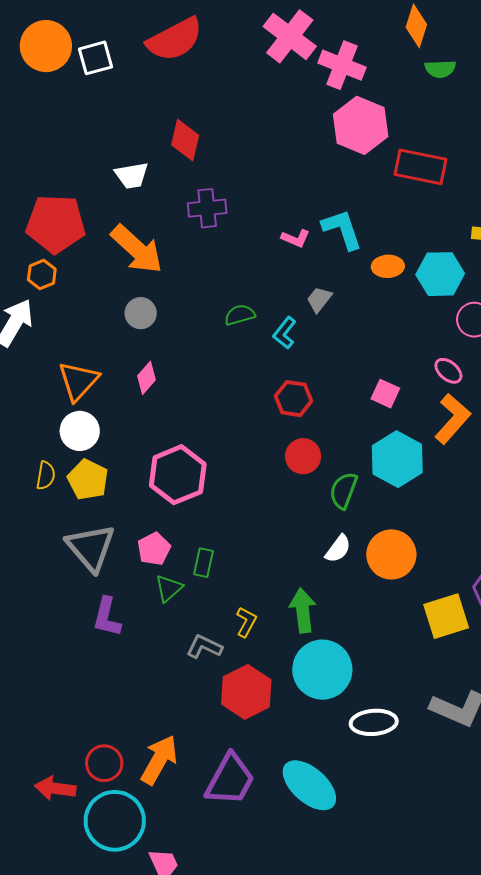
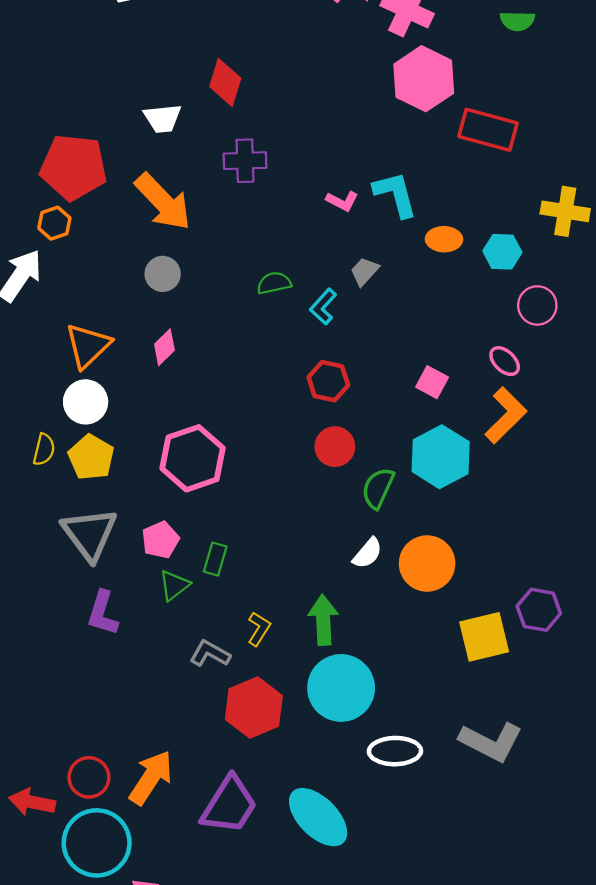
cyan hexagon: (440, 274) -> (502, 252), size x0.7

